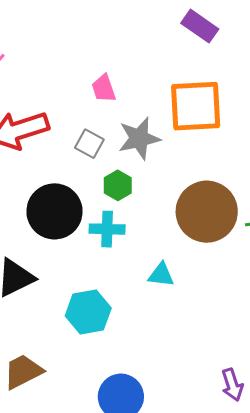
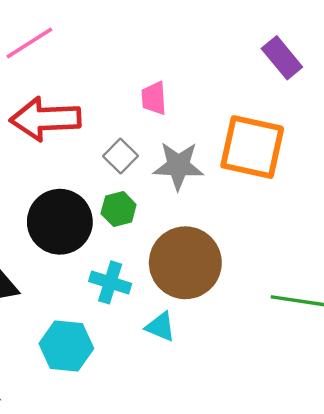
green hexagon: (118, 185) -> (119, 209), moved
brown circle: (207, 212) -> (185, 263), moved
cyan cross: (107, 229) -> (110, 282), moved

